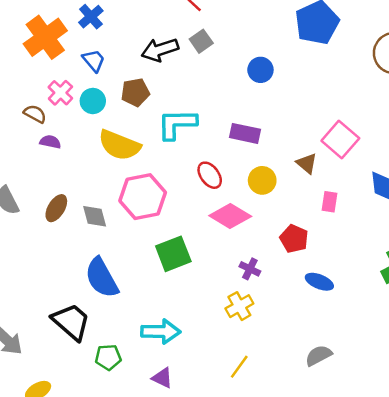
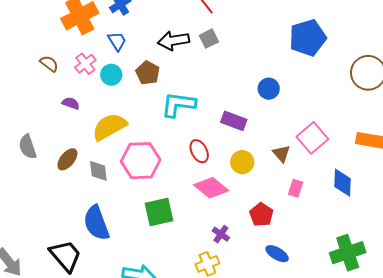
blue circle: (260, 70) -> (269, 89), moved
brown pentagon: (135, 92) -> (148, 73), turned 30
brown semicircle: (35, 114) -> (49, 64), moved
yellow semicircle: (119, 145) -> (109, 127), moved, turned 120

